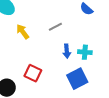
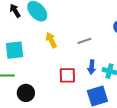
red square: (33, 73) -> (67, 75), moved, turned -36

